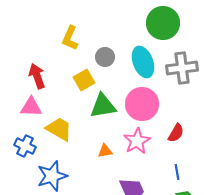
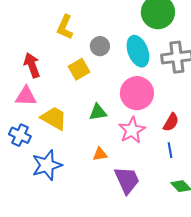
green triangle: (103, 106) -> (98, 112), moved, size x0.7
orange triangle: (105, 151) -> (100, 154), moved
blue line: (177, 172) -> (170, 150), moved

